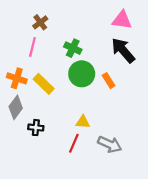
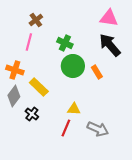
yellow rectangle: (44, 84) -> (39, 87), moved
black cross: (36, 128) -> (32, 114), turned 32

